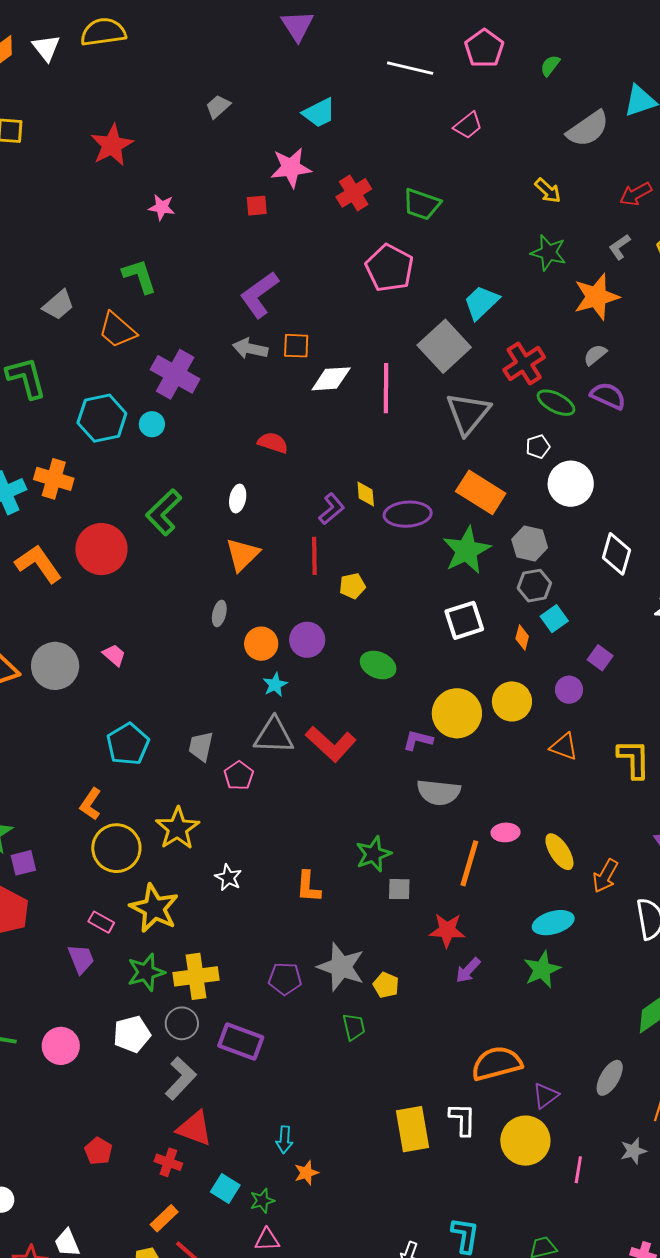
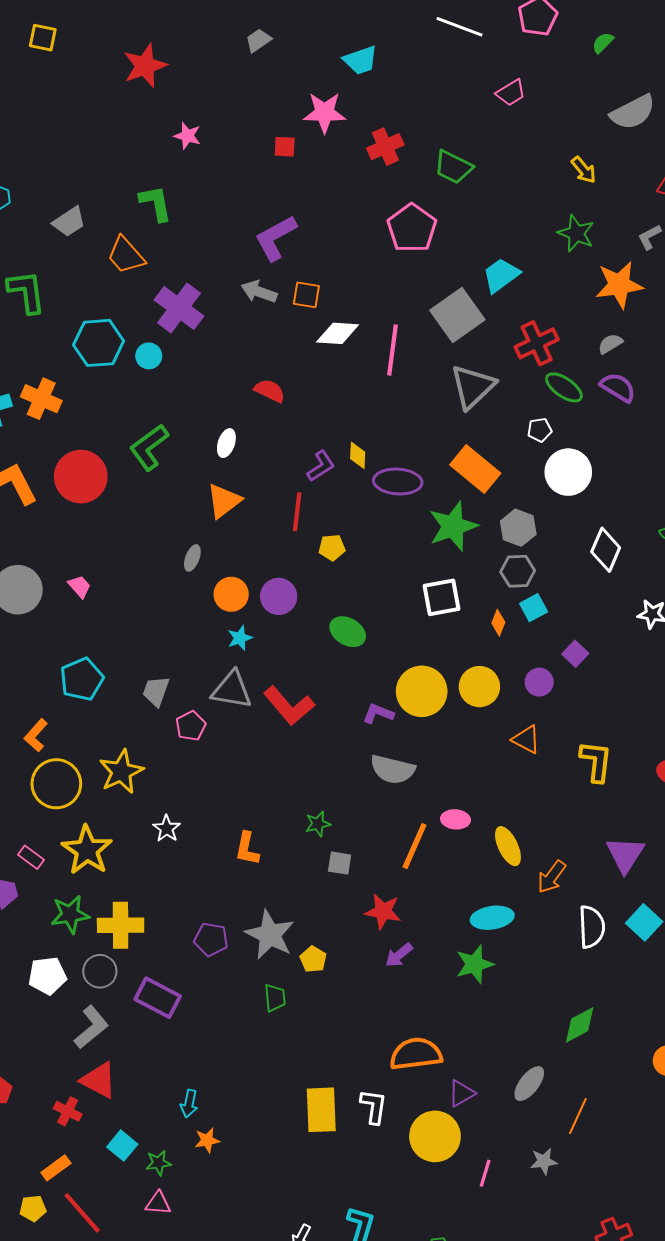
green star: (373, 854) -> (318, 824), size x0.7

